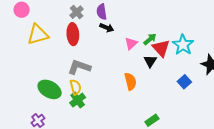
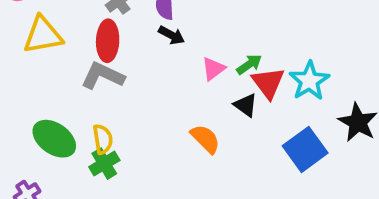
black triangle: (150, 61) -> (246, 105), turned -32
gray L-shape: (79, 67) -> (103, 76), moved
orange semicircle: (130, 81) -> (205, 139), turned -36
blue square: (184, 82) -> (305, 149), size x1.6

